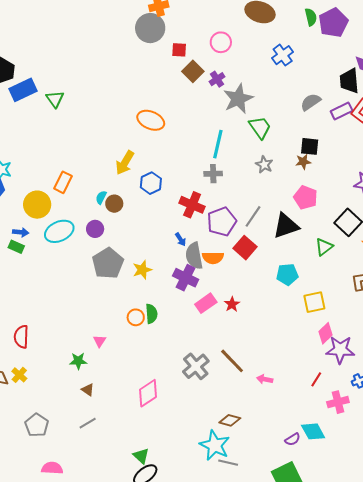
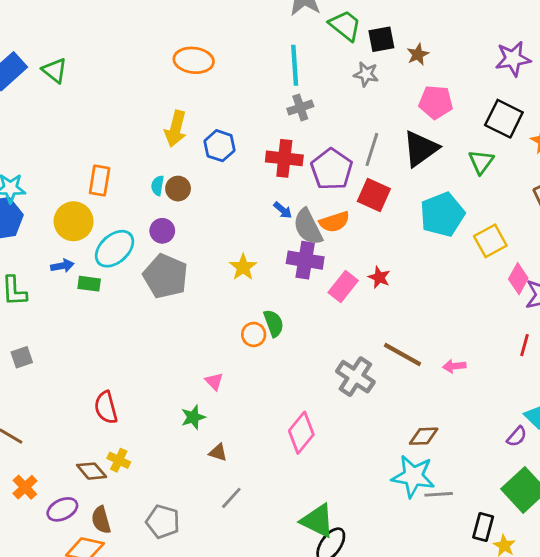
black square: (310, 146) -> (381, 39), moved
green rectangle: (16, 247) -> (89, 284), moved
gray pentagon: (108, 263) -> (166, 276), moved
cyan pentagon: (287, 275) -> (442, 214), size x1.4
green triangle: (141, 456) -> (318, 521), size x1.5

